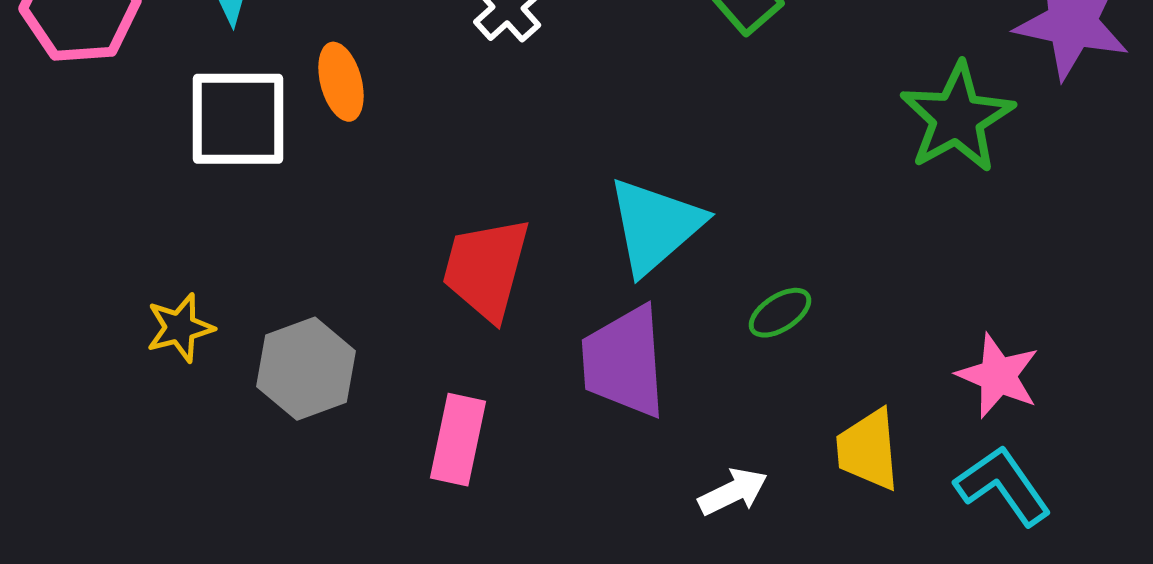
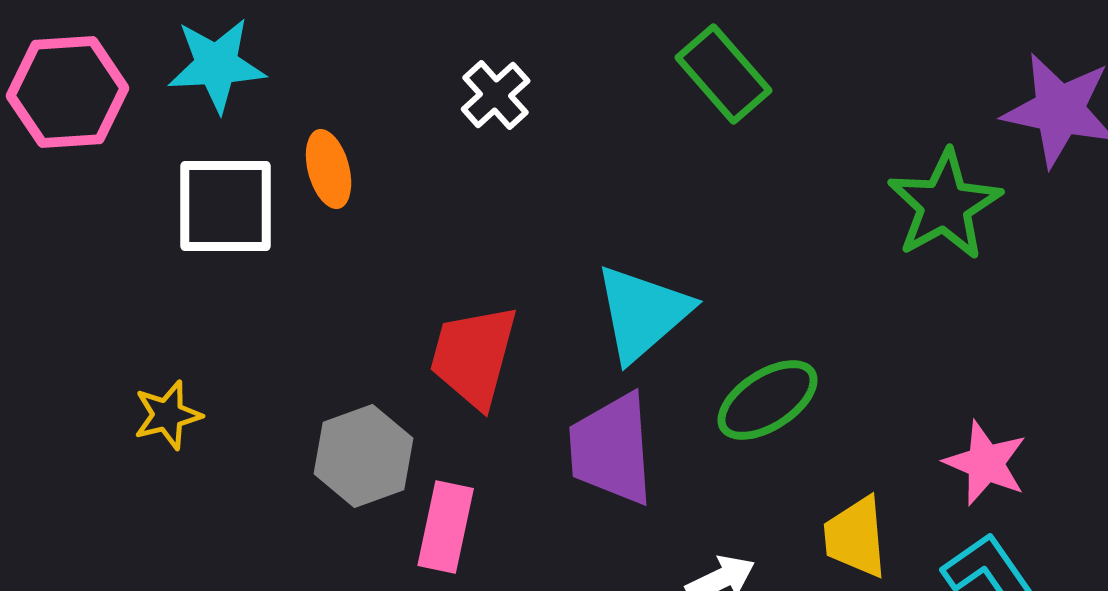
green ellipse: (780, 313) -> (768, 400), size x1.6
gray hexagon: (306, 369) -> (364, 456), moved

